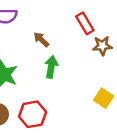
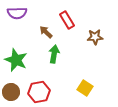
red rectangle: (85, 23) -> (67, 20), moved
yellow square: (104, 98) -> (85, 88), moved

